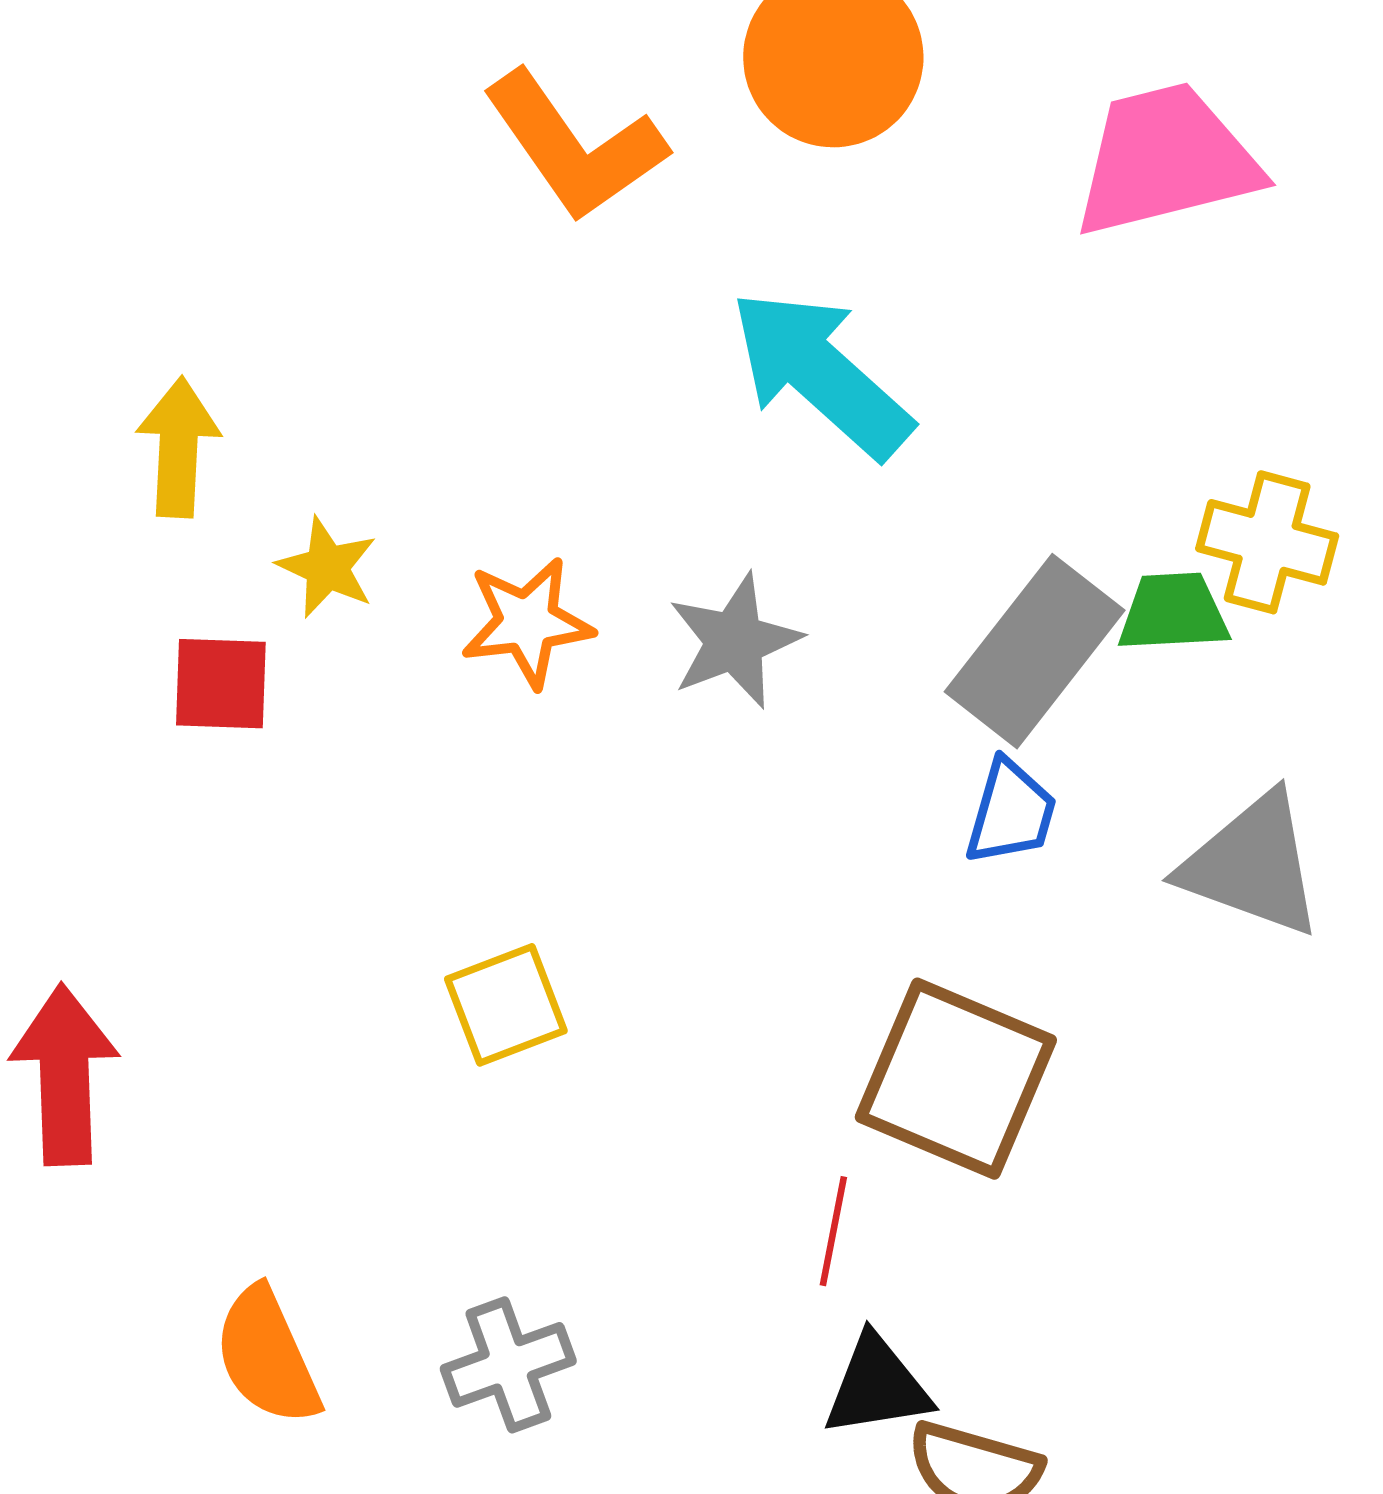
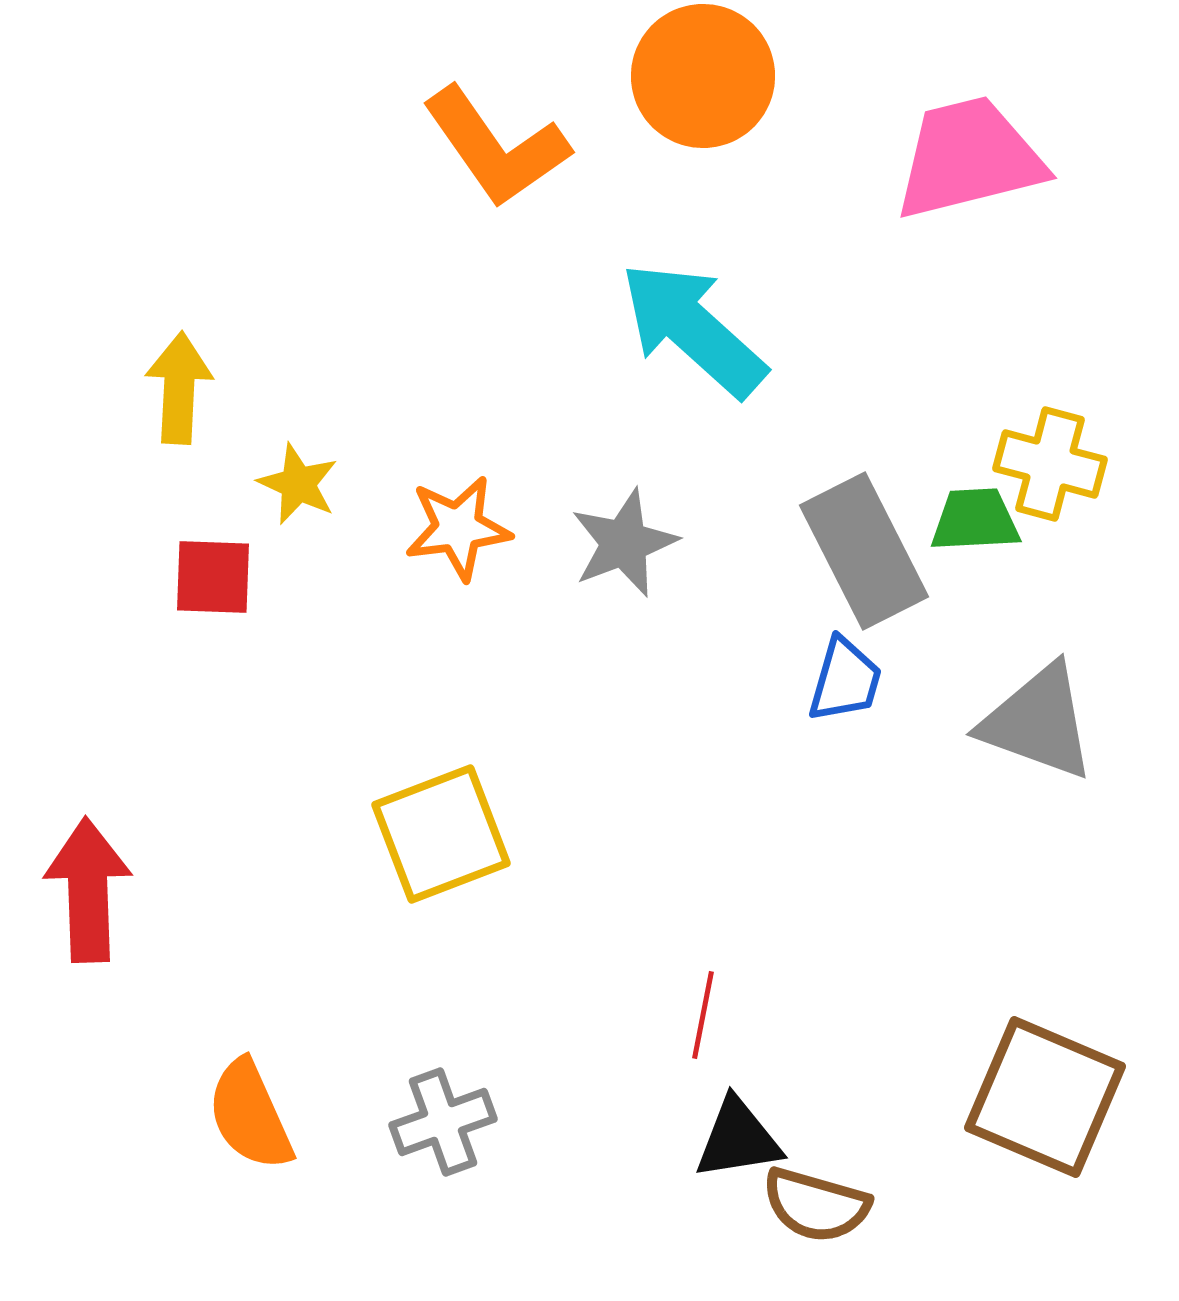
gray rectangle: (1035, 651) -> (864, 551), turned -65
yellow square: (506, 1005) -> (441, 834), size x1.4
brown square: (956, 1079) -> (1045, 1097), moved

